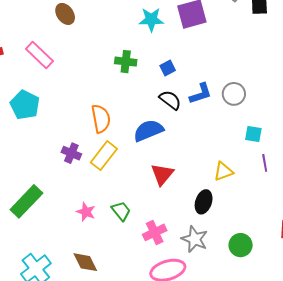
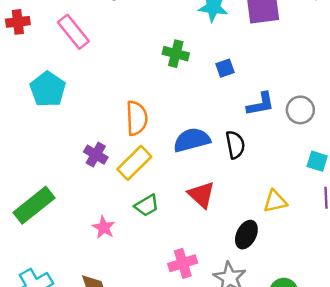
black semicircle: (170, 100) -> (235, 145), moved, turned 35
red triangle: (162, 174) -> (201, 195), turned -35
green trapezoid: (121, 211) -> (147, 205), moved, turned 90

